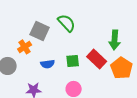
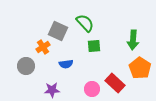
red rectangle: (97, 59) -> (115, 83), moved
green square: (73, 61) -> (94, 46), moved

